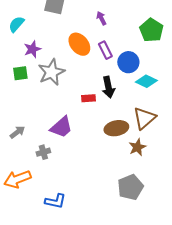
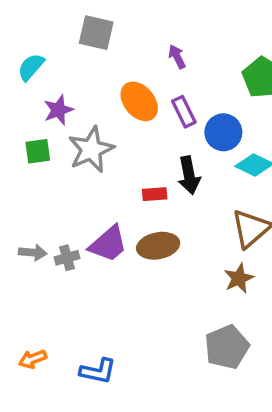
brown ellipse: (116, 128) -> (158, 246), moved
gray arrow: (17, 132) -> (33, 253), turned 42
gray cross: (43, 152) -> (67, 258), moved
orange arrow: (17, 179) -> (33, 359), moved, size x0.6

